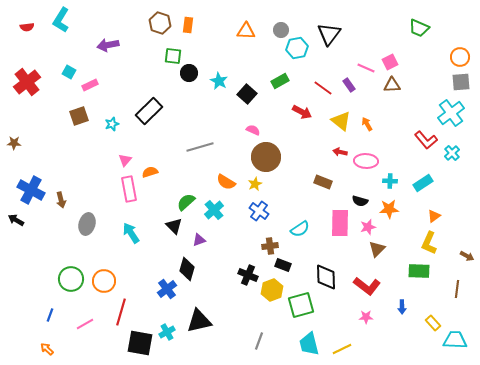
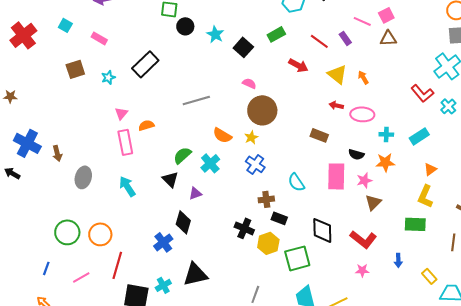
pink rectangle: (90, 85) -> (99, 38), moved, turned 56
cyan semicircle: (300, 229) -> (296, 182), turned 90

